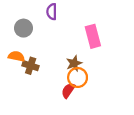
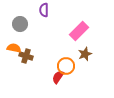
pink rectangle: (93, 36) -> (79, 31), turned 60
brown star: (74, 63) -> (85, 54), moved

